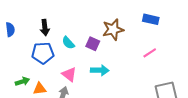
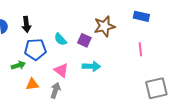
black arrow: (45, 28) -> (26, 24), moved
pink line: (150, 53) -> (140, 49), turned -64
green arrow: (22, 81) -> (18, 65), moved

